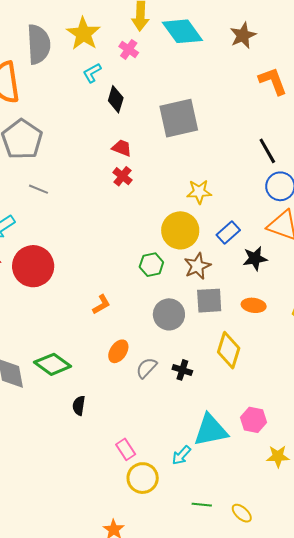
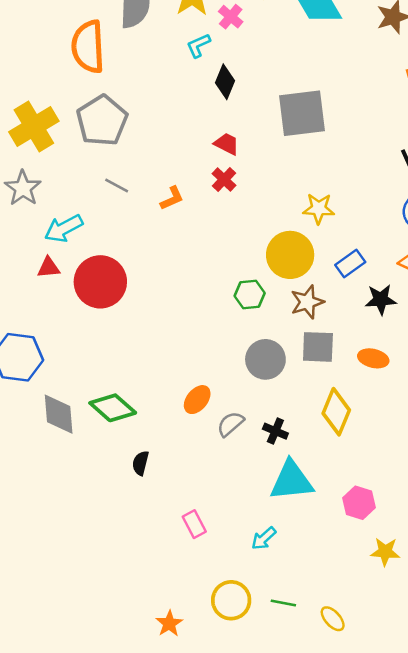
pink cross: (129, 49) -> (231, 17), moved
orange L-shape: (101, 304) -> (172, 198), moved
cyan triangle: (211, 430) -> (292, 481), moved
yellow circle: (143, 478) -> (231, 600), moved

